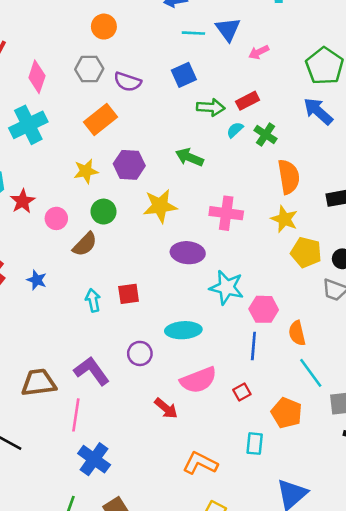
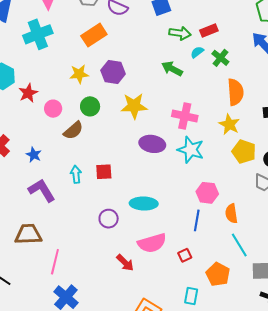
green arrow: (189, 157) -> (172, 69), moved
cyan star: (227, 287) -> (191, 150), moved
purple L-shape: (92, 371) -> (42, 190), moved

